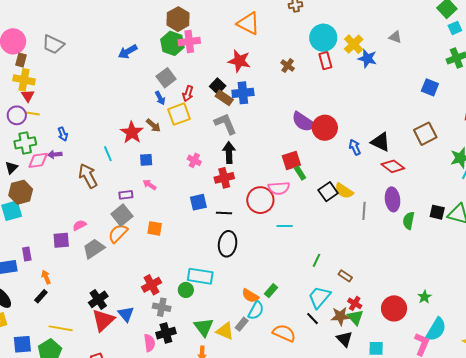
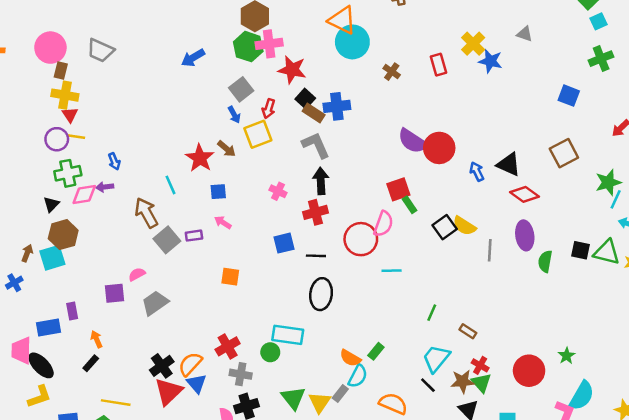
cyan circle: (323, 38) -> (352, 42), moved
red star: (239, 61) -> (292, 70), moved
pink semicircle: (279, 188) -> (383, 224), turned -65
gray square: (122, 215) -> (167, 240), moved
orange semicircle: (118, 233) -> (190, 364), moved
yellow triangle: (225, 331) -> (320, 402), turned 42

